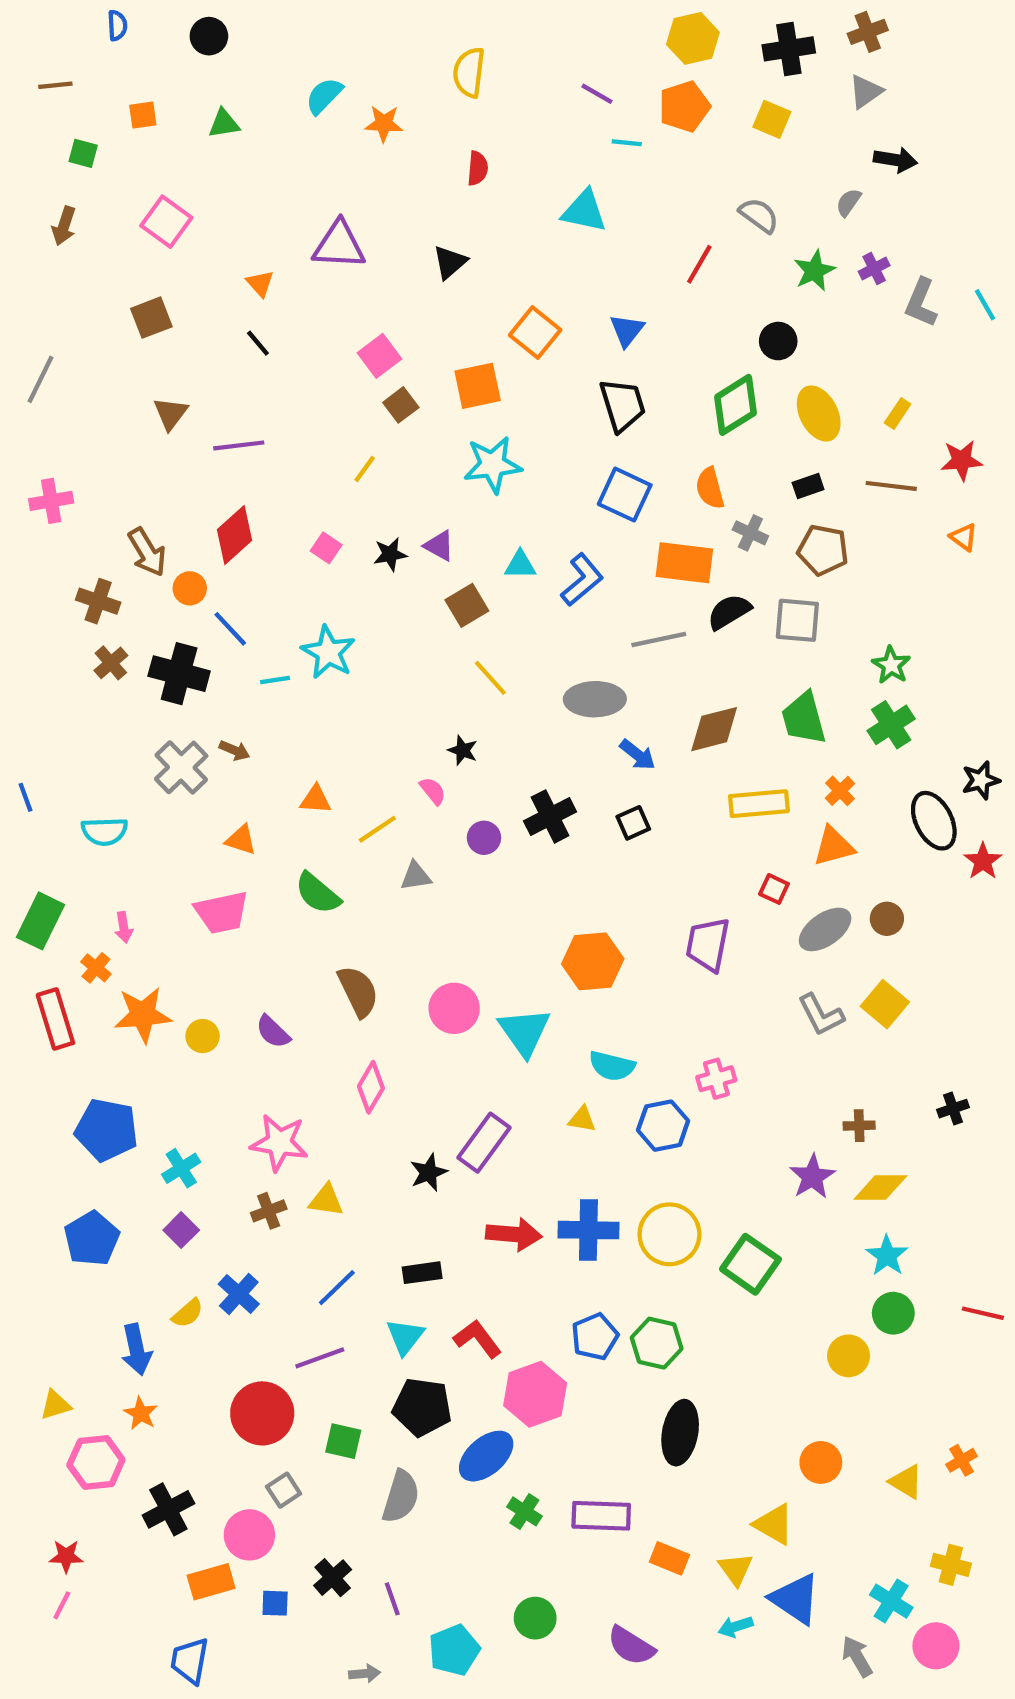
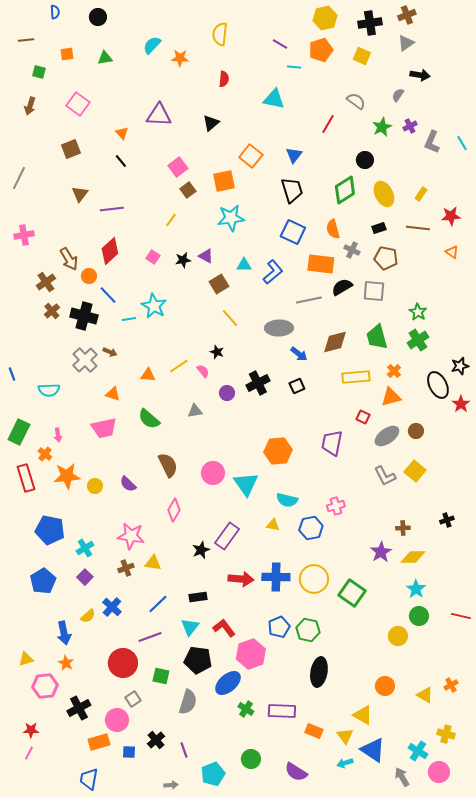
brown cross: (98, 601) -> (46, 282), turned 36
yellow line: (377, 829) -> (179, 366), moved

